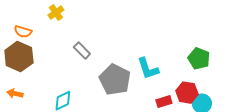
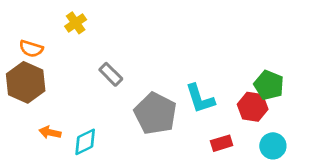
red hexagon: (187, 93) -> (253, 107), moved
orange arrow: (15, 94) -> (50, 132), moved

